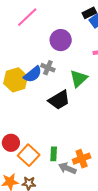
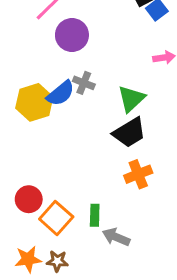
purple circle: (61, 40) -> (72, 35), moved
black trapezoid: (59, 100) -> (129, 133), moved
orange cross: (82, 159) -> (138, 174), moved

